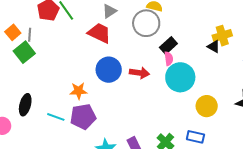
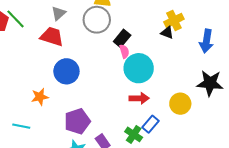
red arrow: (140, 73) -> (139, 98), moved
yellow circle: (207, 106) -> (180, 104), moved
purple pentagon: (83, 117) -> (77, 121), moved
blue rectangle: (195, 137) -> (151, 124), moved, turned -54

